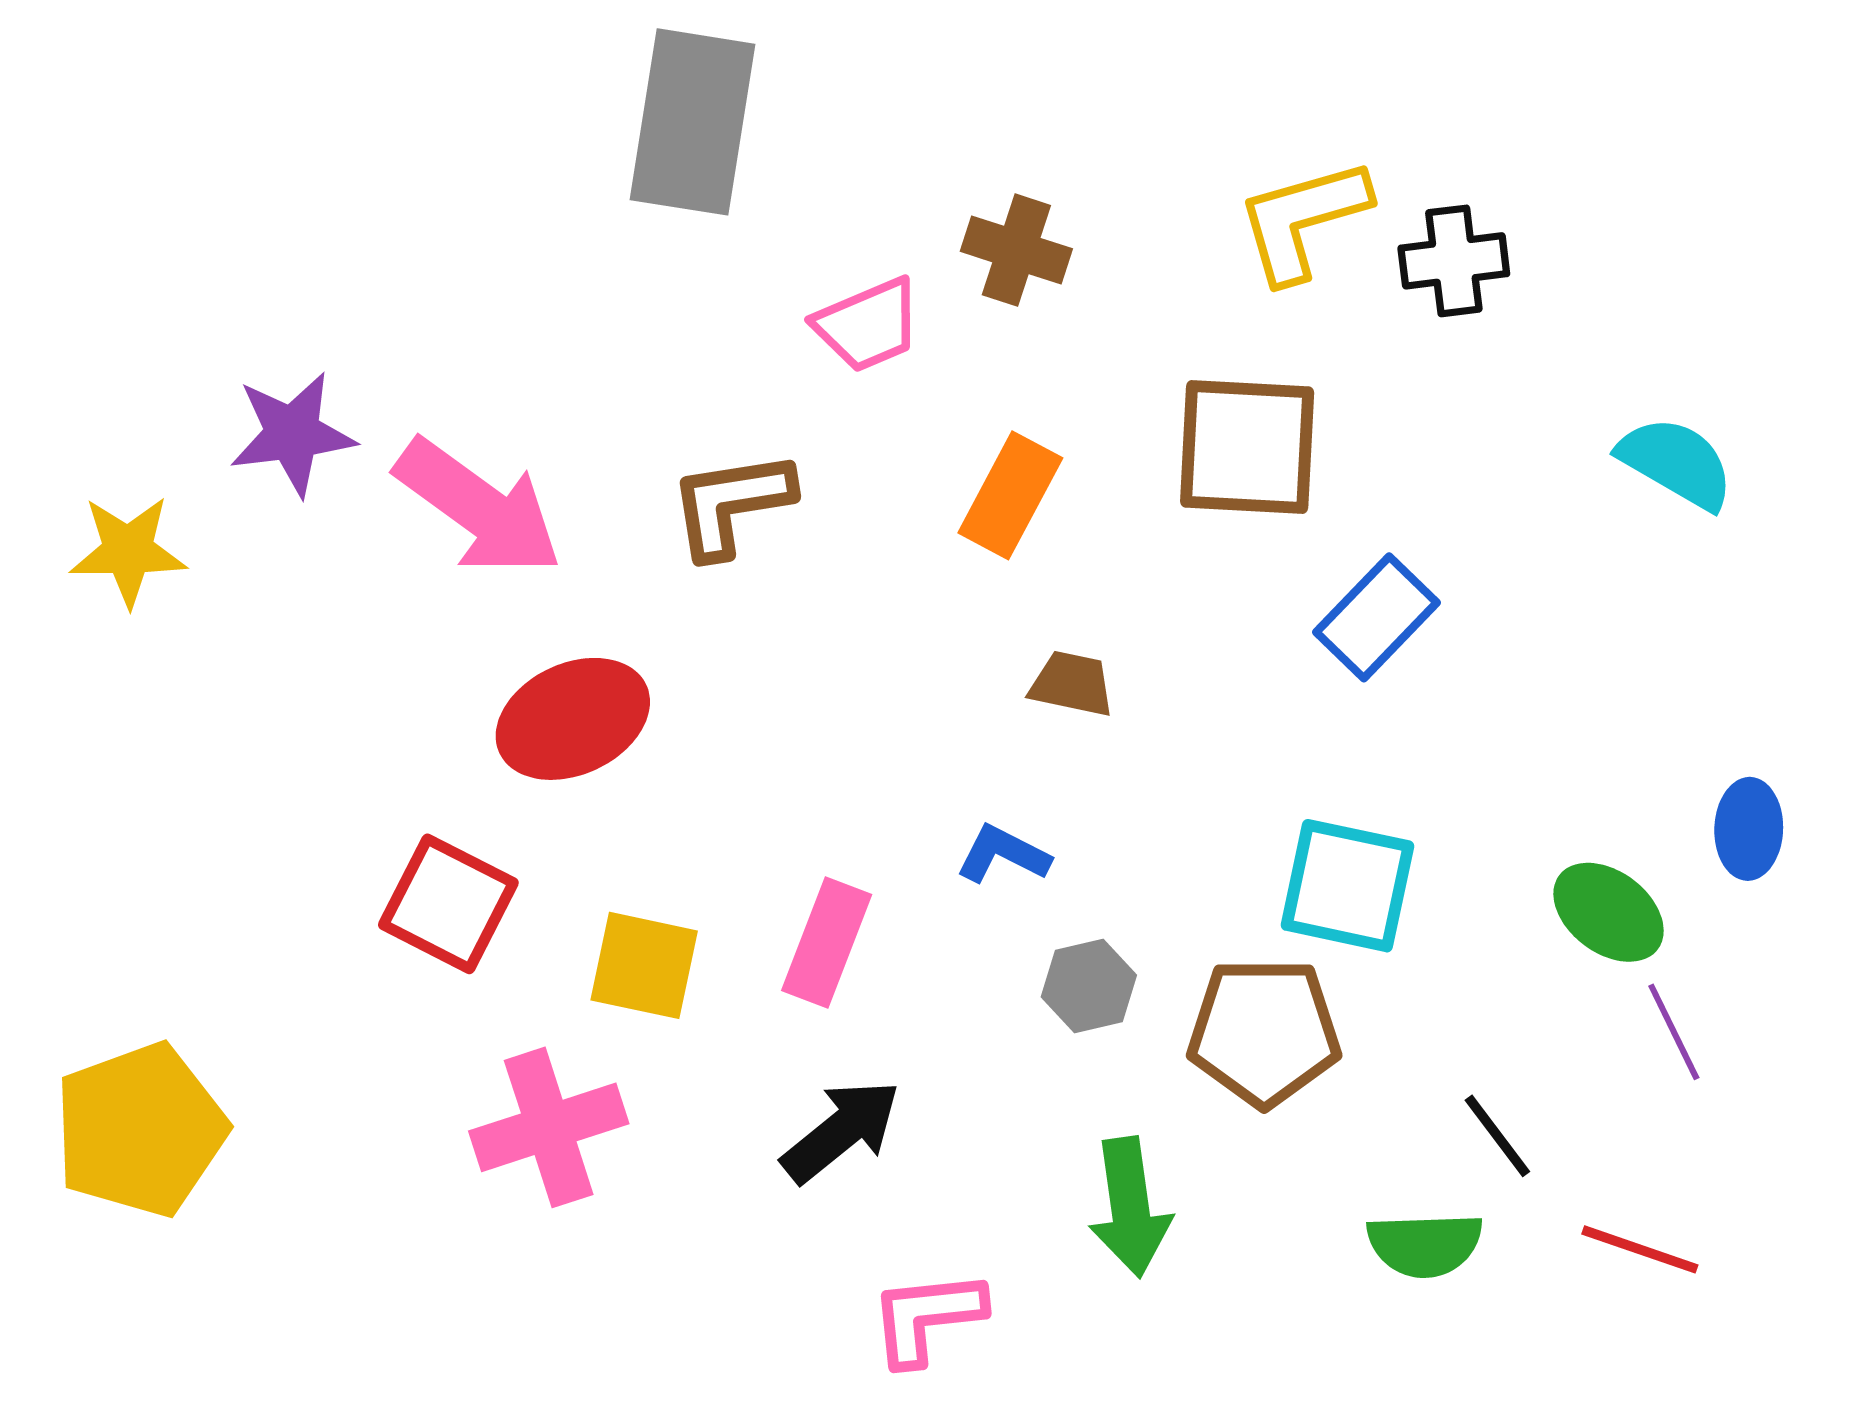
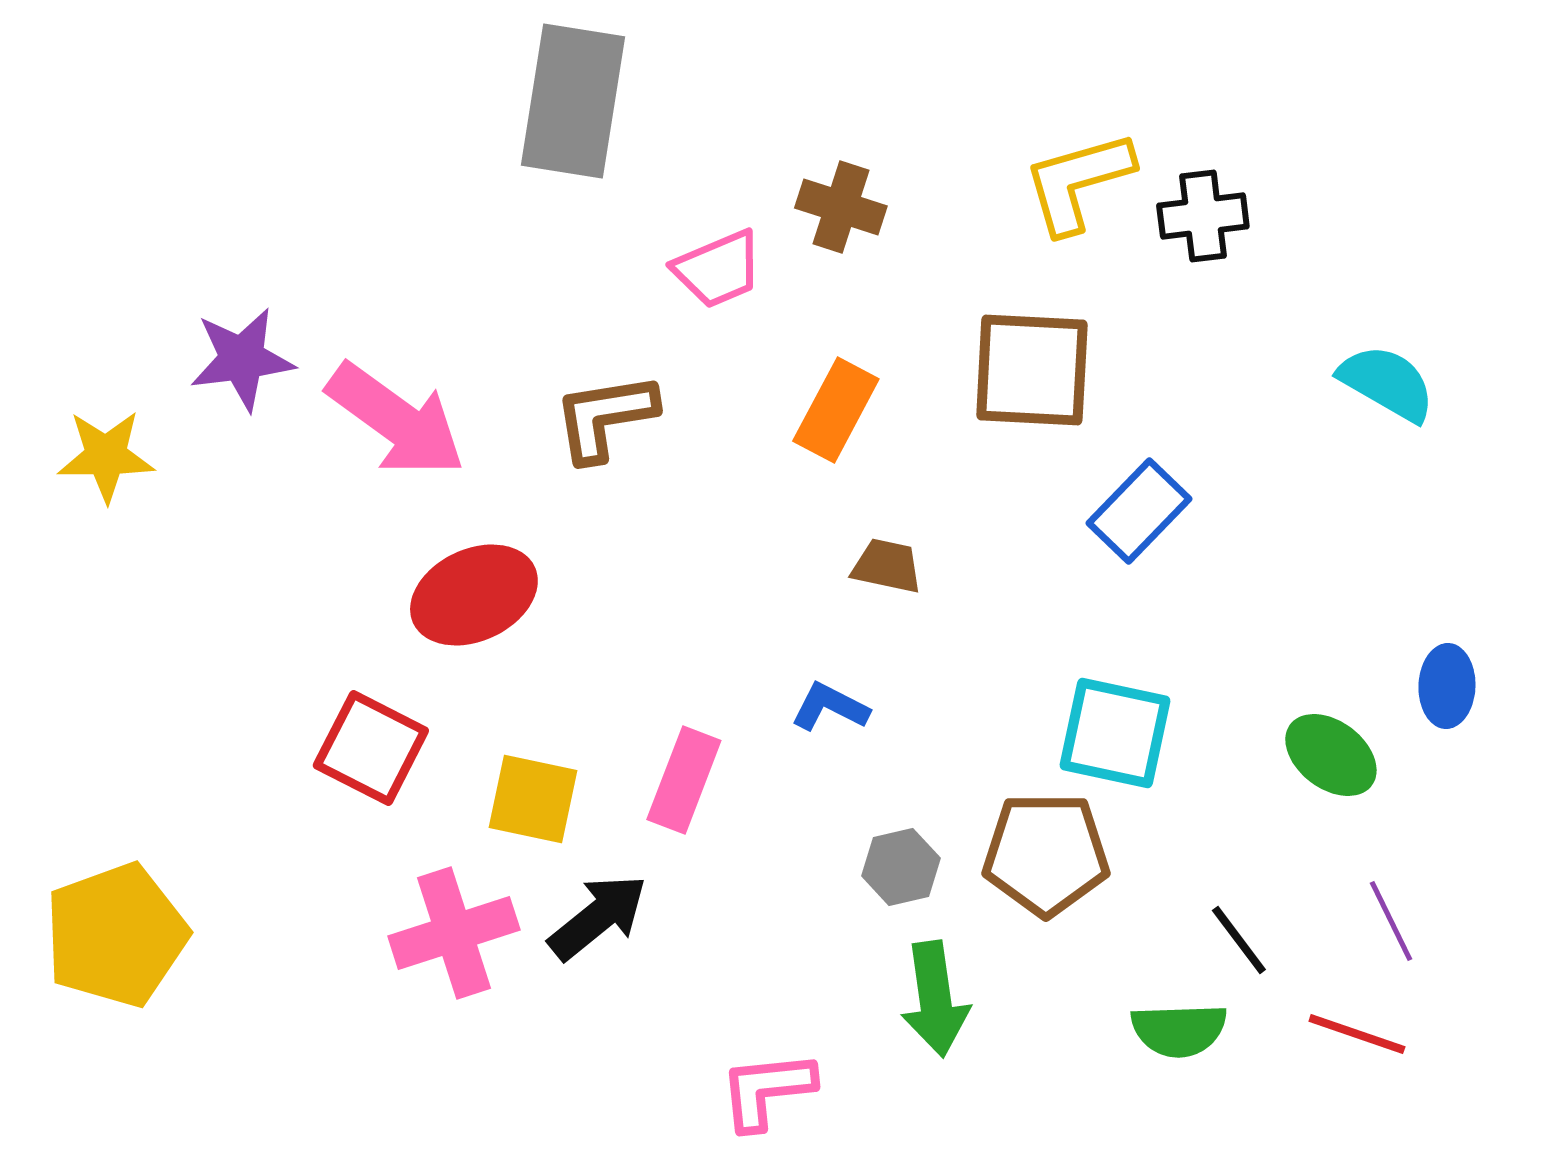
gray hexagon: (1089, 986) -> (901, 867), moved
purple line: (1674, 1032) -> (1391, 921), moved
black arrow: (841, 1131) -> (598, 917), moved

